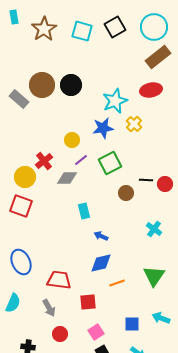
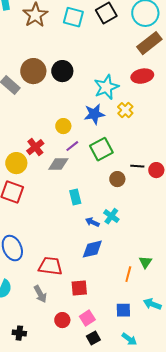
cyan cross: (154, 229) -> (111, 216), moved
green triangle: (154, 276) -> (145, 262), size x0.6
orange line: (117, 283) -> (128, 274), moved, turned -56
red circle: (60, 334) -> (62, 320), moved

